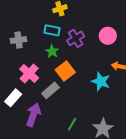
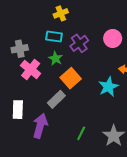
pink cross: (29, 73) -> (31, 69), moved
cyan star: (101, 81) -> (108, 87), turned 30
white rectangle: (13, 98) -> (18, 110), turned -36

